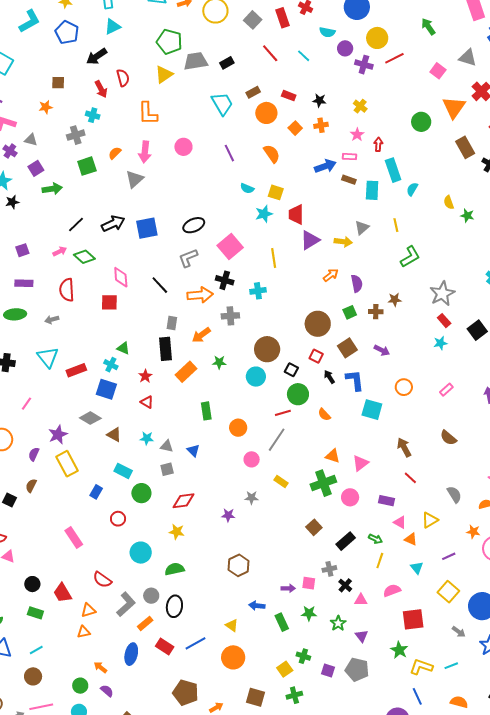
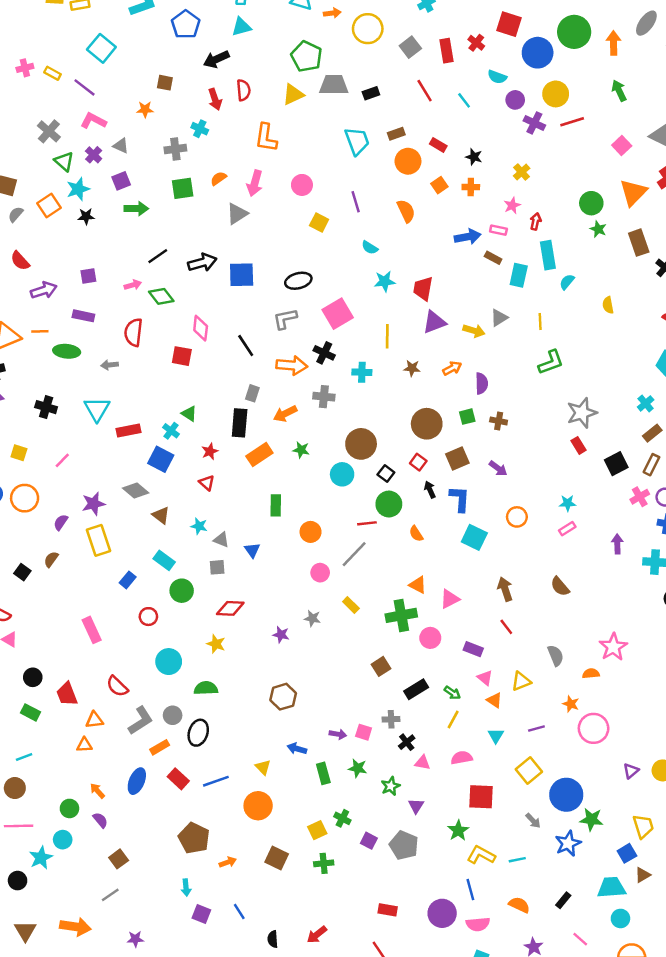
yellow square: (276, 192) -> (319, 222), moved
green star: (467, 216) -> (598, 229), moved
brown star: (395, 300) -> (412, 368), moved
cyan star: (440, 343) -> (568, 503), moved

